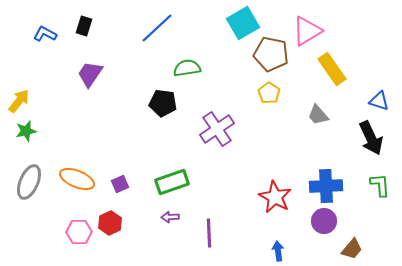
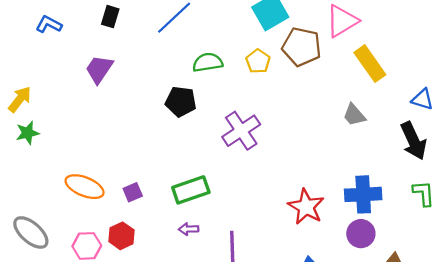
black rectangle: (84, 26) -> (110, 17), moved
yellow pentagon: (269, 93) -> (258, 61), moved
gray ellipse: (29, 182) -> (31, 232), moved, turned -72

